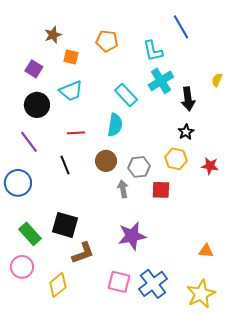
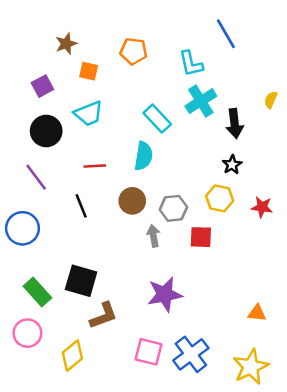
purple square: (34, 69) -> (42, 86), turned 30

